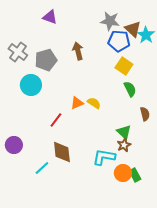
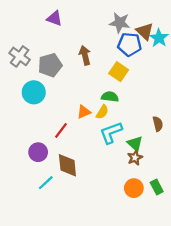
yellow square: (124, 66) -> (119, 72), moved
green semicircle: (130, 89) -> (110, 97), moved, turned -56
yellow semicircle: (94, 103) -> (102, 112), turned 88
purple circle: (14, 145) -> (38, 152), moved
cyan L-shape: (104, 157) -> (111, 133), moved, turned -30
green rectangle: (135, 175) -> (157, 187), moved

